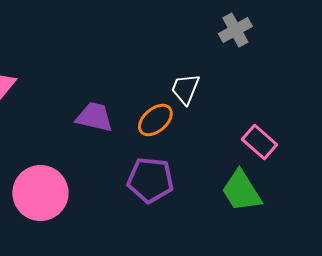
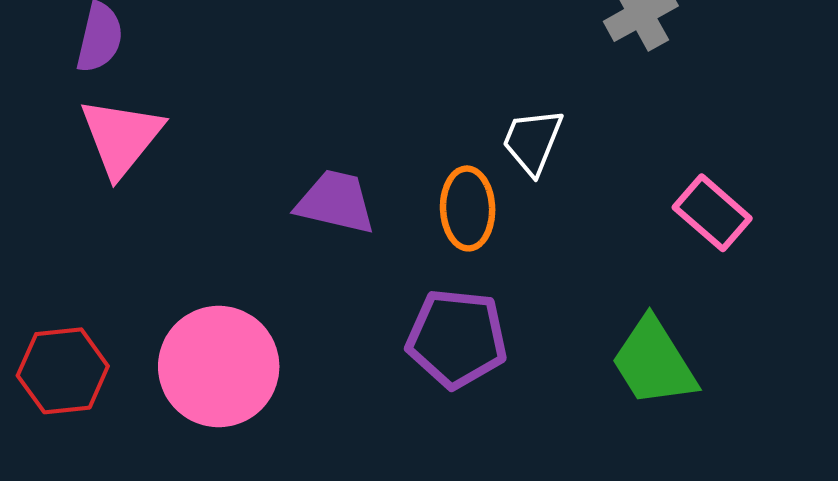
orange ellipse: (155, 120) -> (468, 208), turned -51
pink rectangle: (259, 142) -> (712, 213), moved

